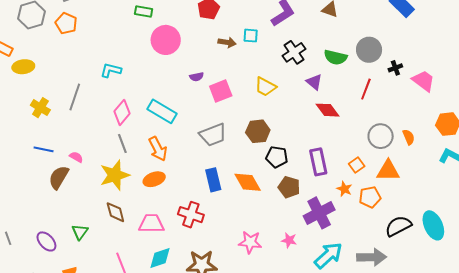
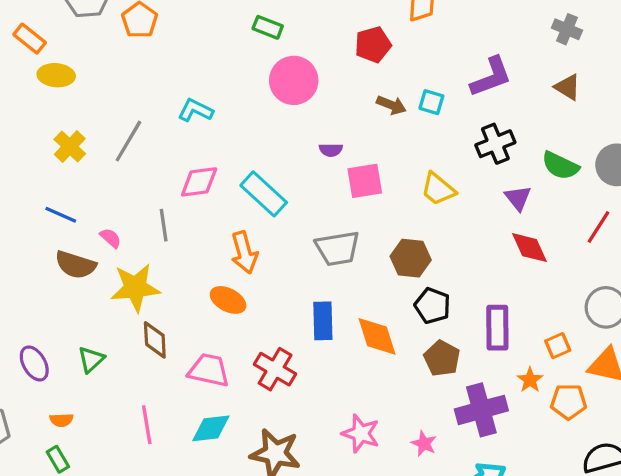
pink diamond: (122, 112) -> (199, 182), turned 30
gray line: (122, 144) -> (164, 225), moved
yellow star: (115, 175) -> (135, 288), moved
brown semicircle: (59, 177) -> (76, 265), turned -115
orange ellipse: (154, 179) -> (228, 300), turned 35

